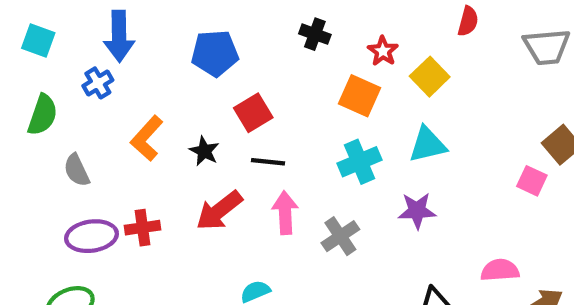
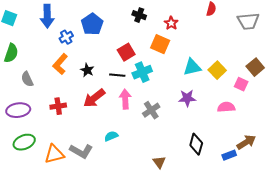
blue pentagon: (215, 53) -> (92, 24), turned -30
yellow square: (430, 77) -> (217, 70), moved
blue cross: (98, 83) -> (66, 37), moved
red square: (253, 113) -> (126, 52), moved
cyan cross: (360, 162) -> (142, 72), moved
purple ellipse: (91, 236) -> (18, 110), moved
pink semicircle: (500, 270) -> (226, 107), moved

